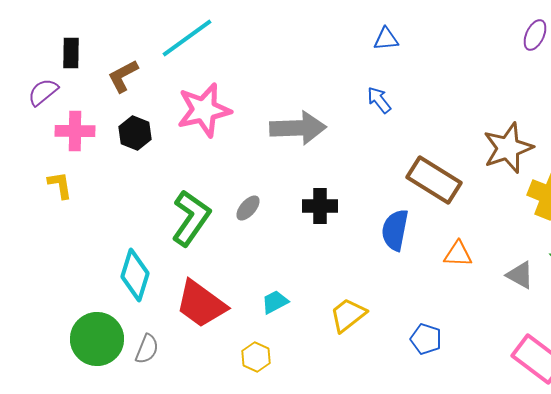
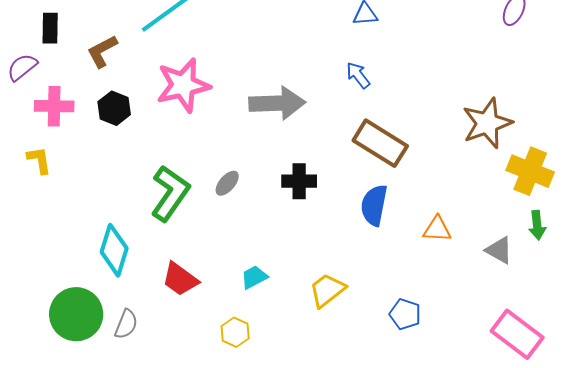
brown rectangle: (434, 180) -> (380, 143), moved
red trapezoid: (201, 304) -> (180, 279), size x0.7

